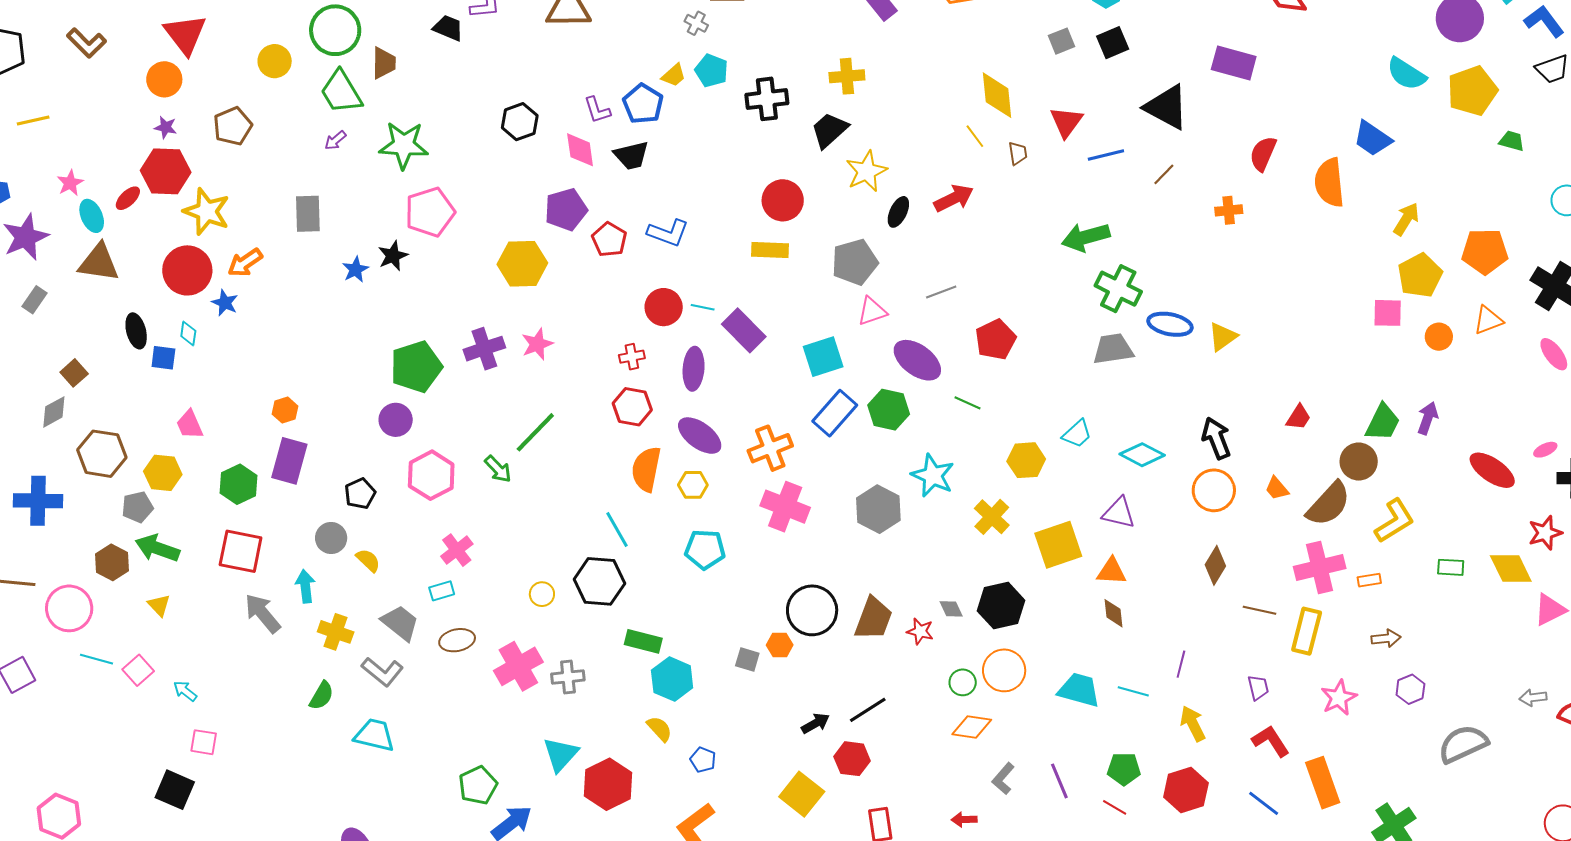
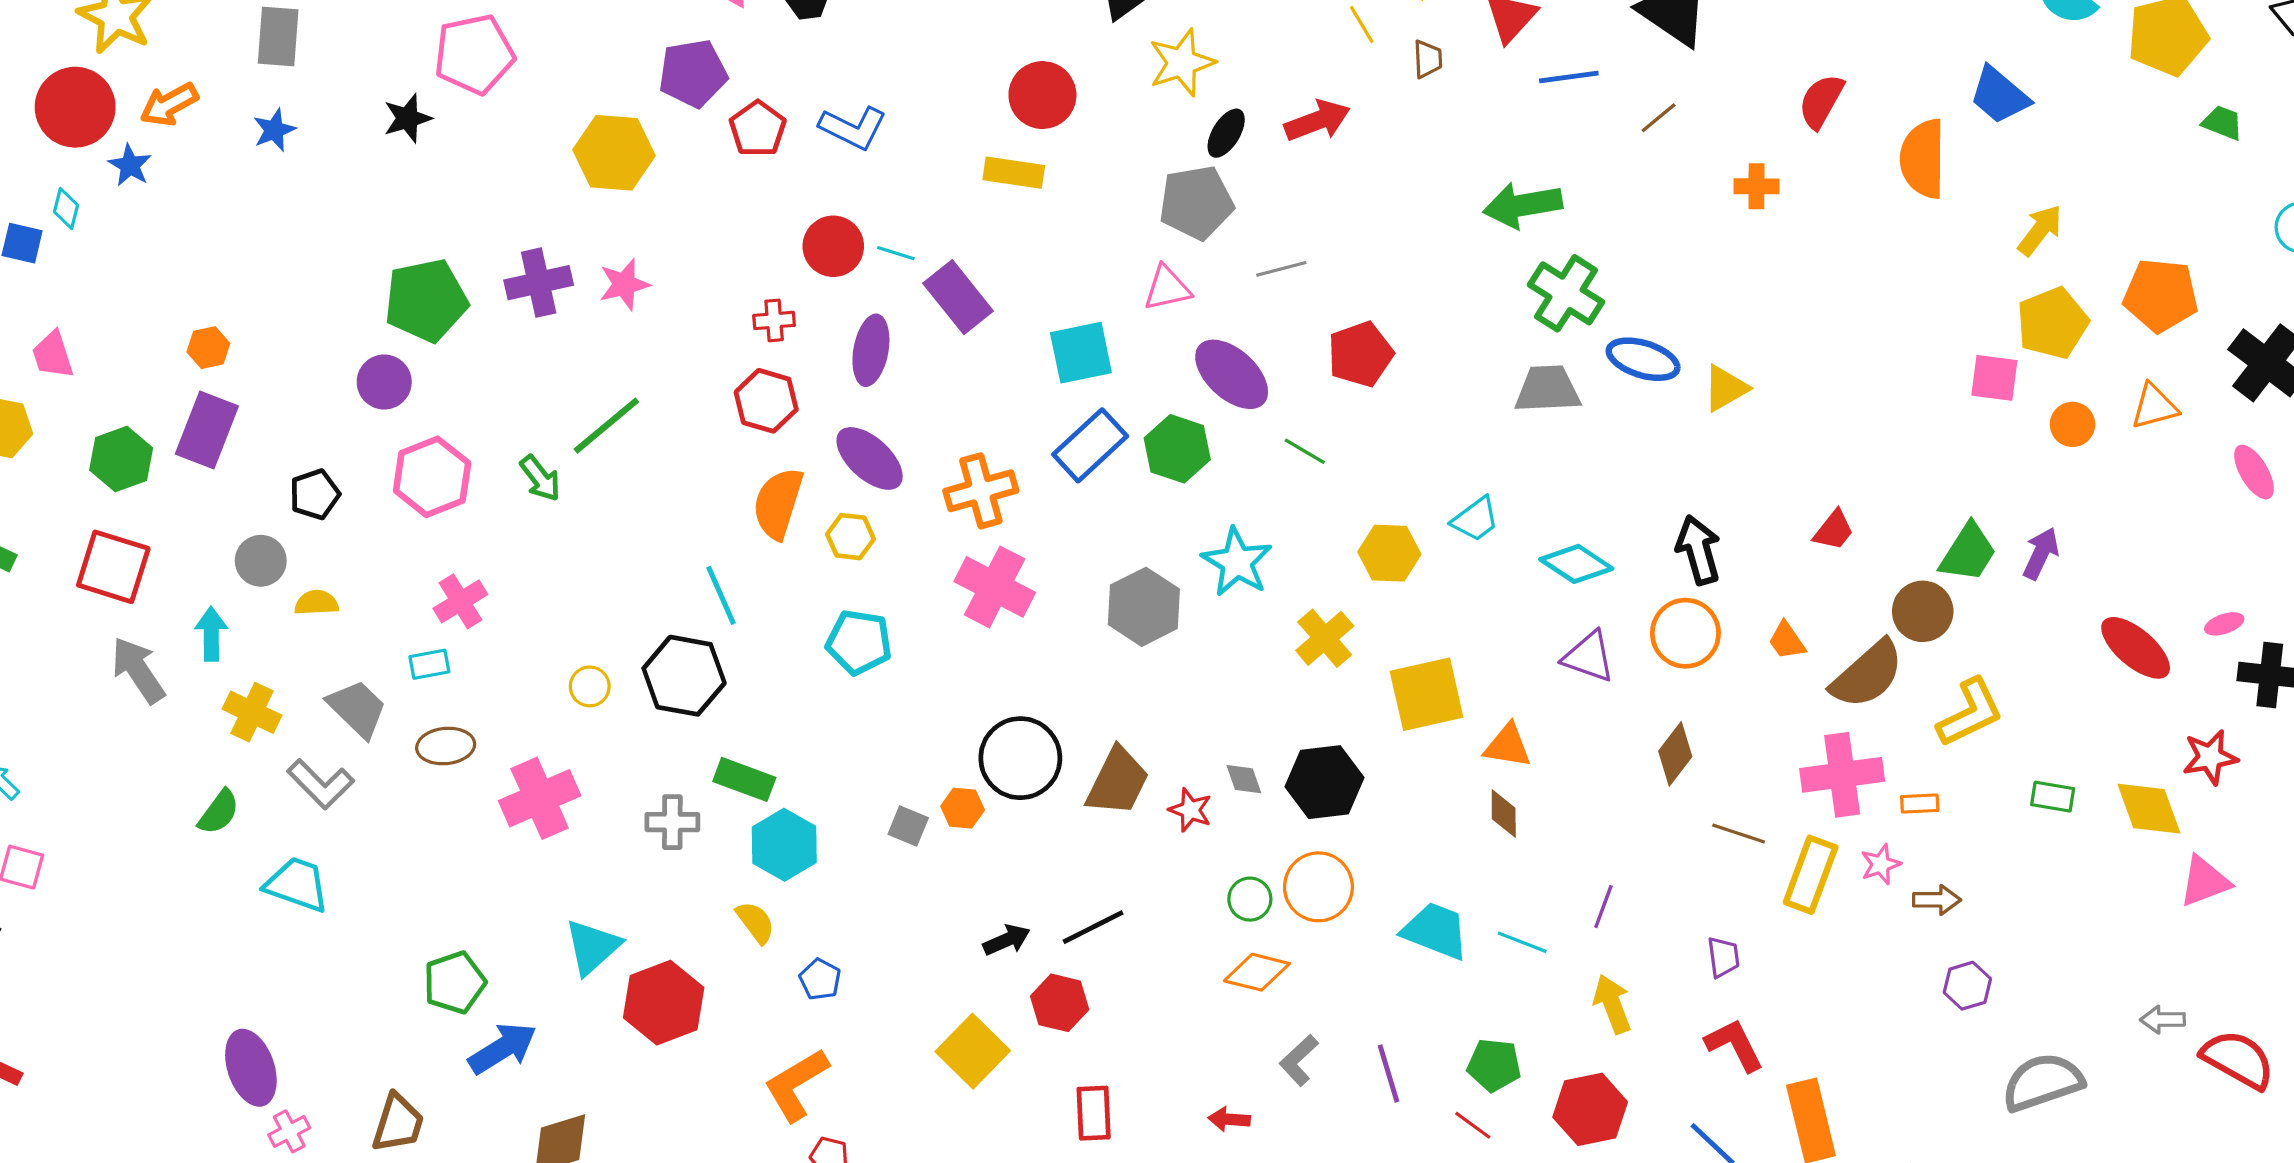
gray pentagon: (855, 262) -> (1196, 203), moved
blue star: (355, 270) -> (274, 130), moved
purple triangle: (1119, 513) -> (1589, 657), moved
yellow semicircle: (368, 560) -> (317, 603), turned -52
gray cross: (568, 677) -> (672, 822), moved
pink star: (1339, 698) -> (1881, 864), moved, size x0.7

